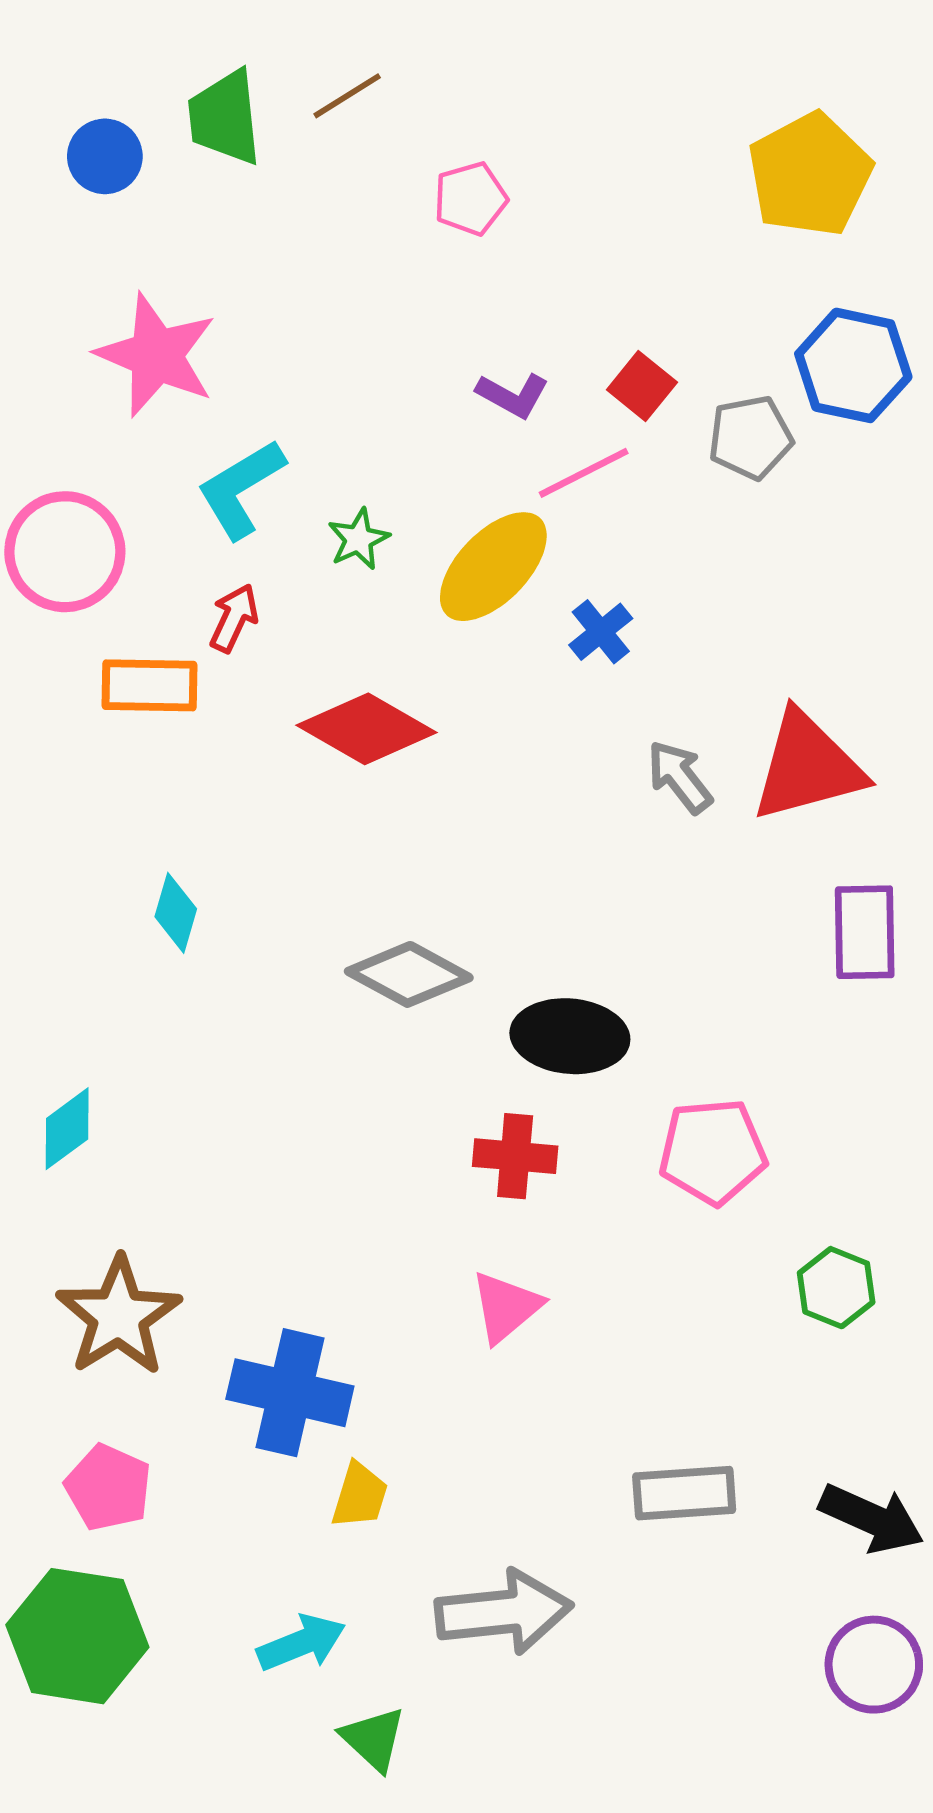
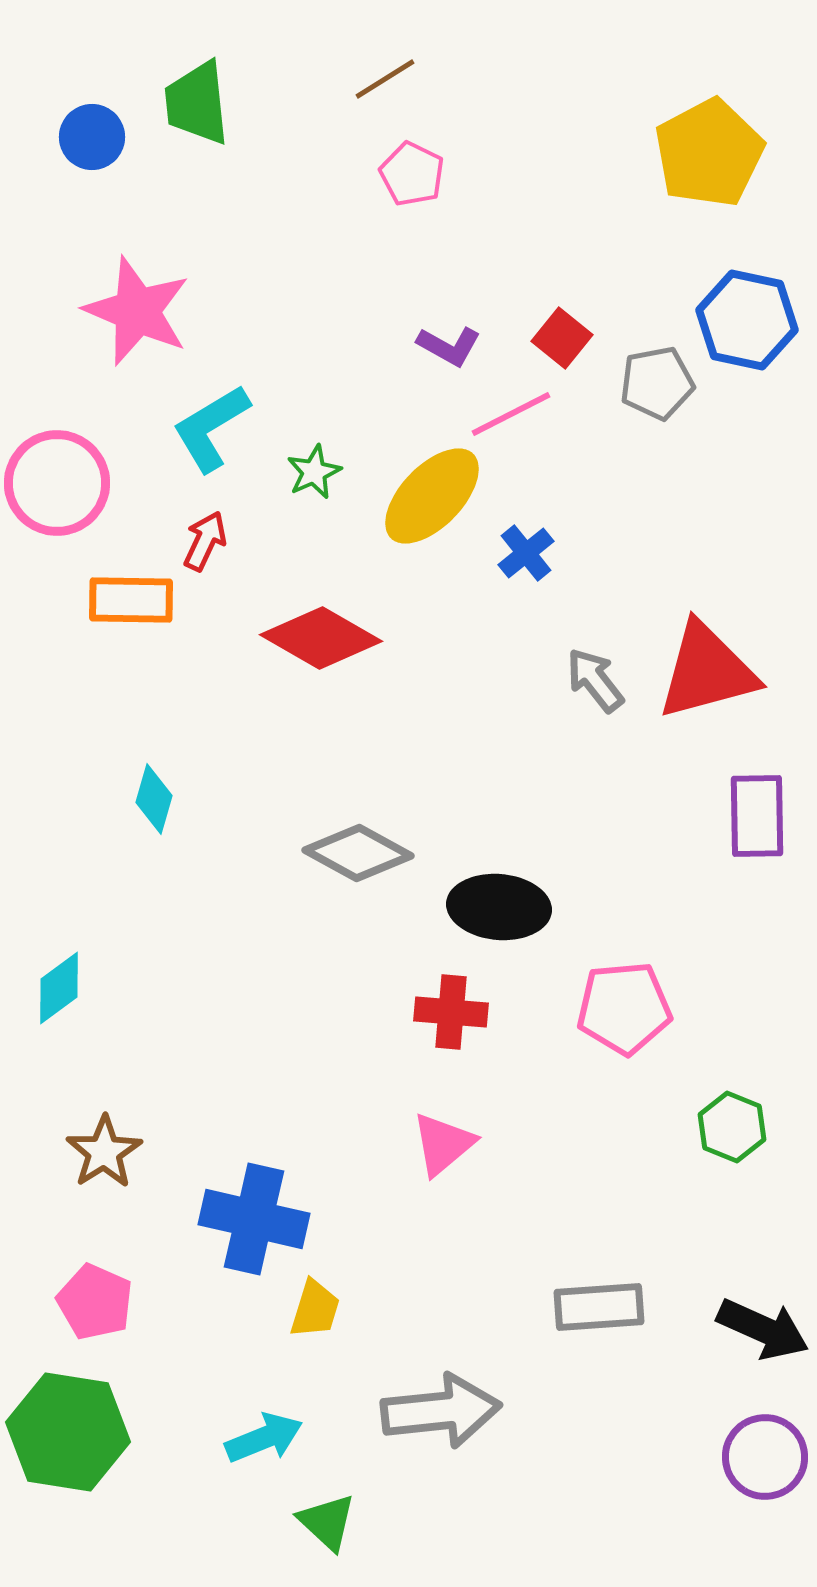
brown line: (347, 96) -> (385, 79), moved
pink pentagon: (470, 199) -> (412, 174), turned -30
brown star: (119, 1316) -> (104, 1152), size x0.7

